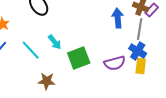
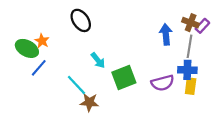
cyan line: (31, 50) -> (76, 85), moved
blue cross: (138, 51) -> (187, 70), turned -30

